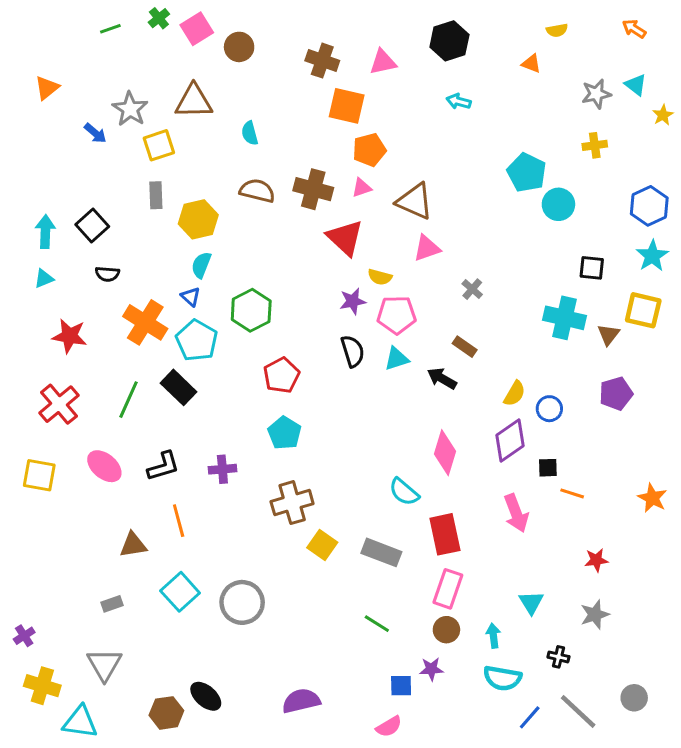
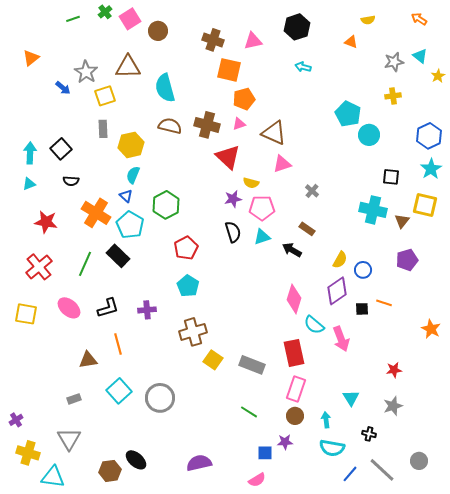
cyan semicircle: (250, 133) -> (165, 88), size x1.8
cyan semicircle: (404, 492) -> (314, 325), moved
orange line: (572, 493) -> (384, 303), moved

